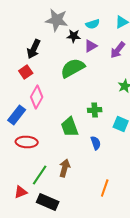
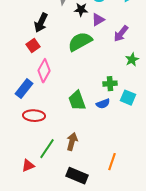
purple arrow: (118, 50) -> (121, 34), moved
green cross: (95, 110) -> (110, 84), moved
blue semicircle: (96, 143) -> (103, 104), moved, turned 88
black rectangle: (48, 202) -> (77, 176), moved

